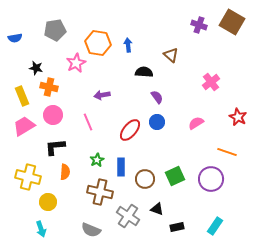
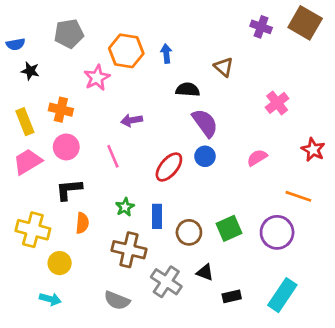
black star: (36, 68) -> (30, 71), moved
purple semicircle: (157, 97) -> (205, 123), size x1.6
cyan rectangle: (215, 226) -> (282, 295), size x1.4
cyan arrow: (41, 229) -> (50, 299), turned -56

